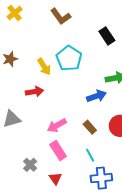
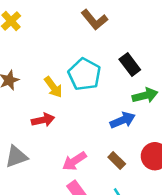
brown L-shape: (61, 16) -> (94, 20), moved
black rectangle: (107, 36) -> (130, 64), moved

